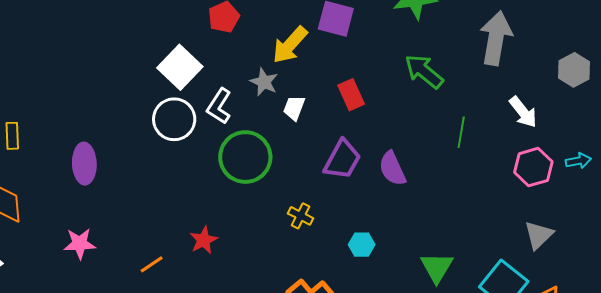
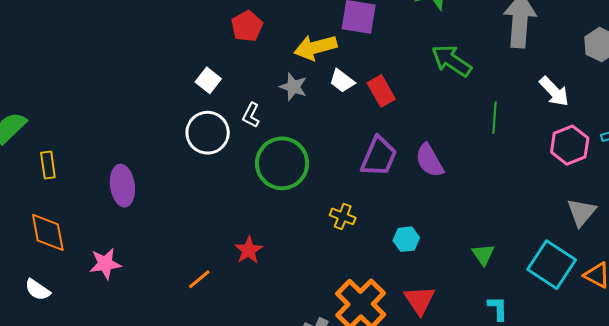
yellow arrow: (290, 45) -> (315, 47), turned 39
white square: (180, 67) -> (208, 80), size x0.6
white L-shape: (219, 106) -> (251, 115), size x0.7
white trapezoid: (294, 108) -> (342, 81), moved, turned -68
pink star: (80, 244) -> (105, 264), moved
green triangle: (437, 267) -> (483, 254), size x0.7

